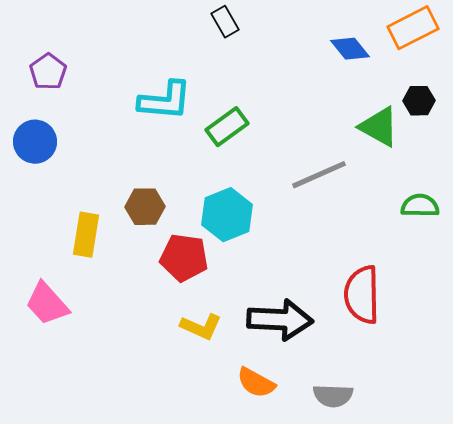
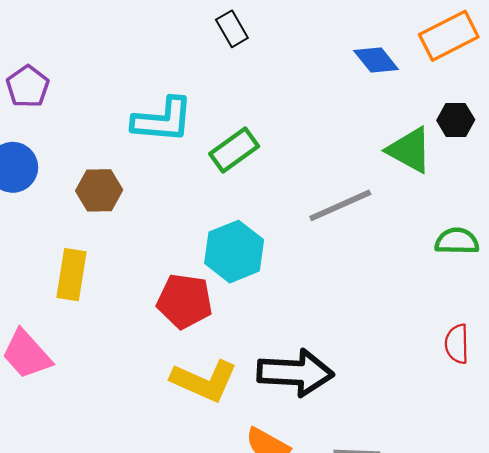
brown hexagon: (145, 207) -> (99, 190), moved
red semicircle: (362, 295) -> (457, 344), moved, size x0.6
yellow L-shape: (201, 327) -> (204, 381), size x1.4

